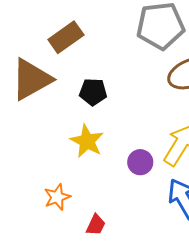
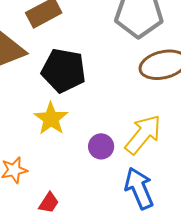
black pentagon: (93, 92) -> (64, 70), size x1.6

